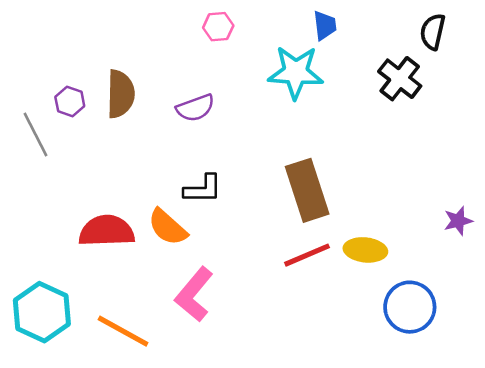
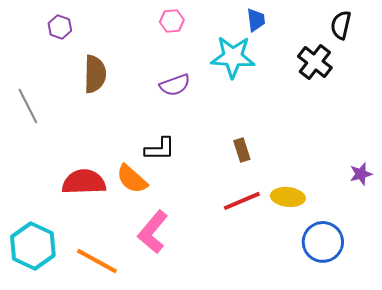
purple hexagon: (70, 102) -> (60, 27), moved
purple semicircle: (195, 108) -> (175, 85), moved
brown rectangle: (307, 190) -> (242, 150), size x0.5

